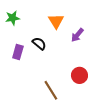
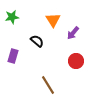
purple rectangle: (18, 52) -> (13, 56), moved
red circle: (79, 75) -> (76, 61), moved

